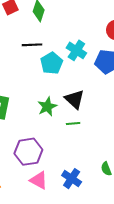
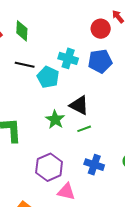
black line: (32, 45) -> (25, 65), turned 30
blue cross: (72, 179) -> (94, 165), moved

